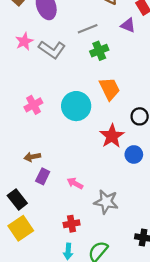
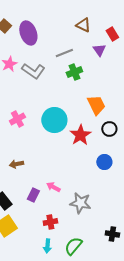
purple triangle: (128, 25) -> (99, 50), turned 32
orange trapezoid: (110, 89) -> (96, 105), moved
red star: (112, 136) -> (80, 135), moved
purple rectangle: (43, 176) -> (33, 195), moved

